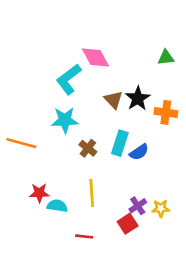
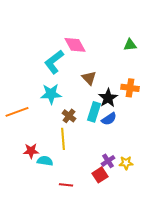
black star: (138, 98) -> (108, 98), moved
orange line: (21, 143) -> (17, 112), turned -35
yellow line: (92, 193) -> (63, 139), moved

